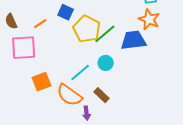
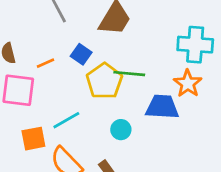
green line: (105, 34) -> (129, 74), moved, turned 35
cyan line: (80, 72) -> (66, 120), moved

